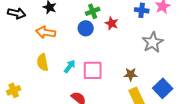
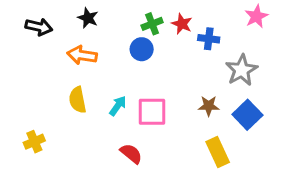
blue cross: (142, 10) -> (209, 39), moved
red star: (112, 23) -> (182, 24), moved
brown star: (131, 74) -> (209, 106), moved
blue square: (163, 88) -> (247, 115), moved

